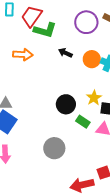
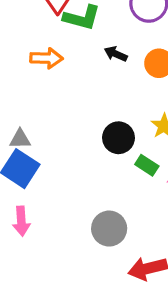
gray circle: (54, 148) -> (109, 229), moved

